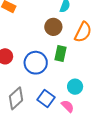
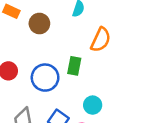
brown circle: (53, 27) -> (39, 24), moved

